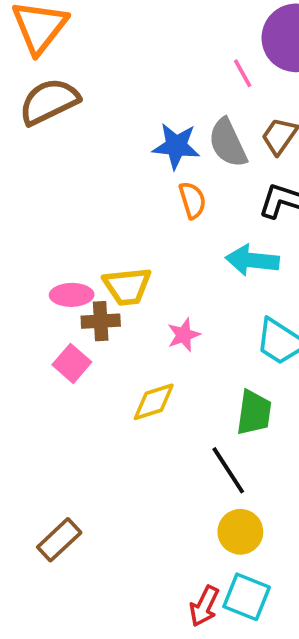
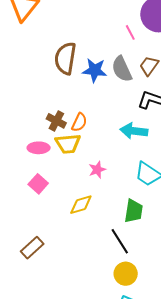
brown semicircle: (49, 102) -> (65, 58), moved, turned -56
orange semicircle: (192, 200) -> (79, 122), moved, turned 42
brown cross: (101, 321) -> (56, 121), moved, turned 30
brown rectangle: (59, 540) -> (32, 248), moved

